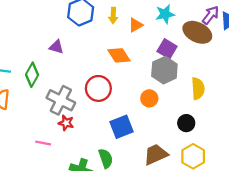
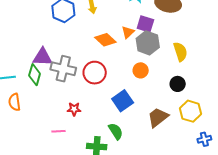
orange triangle: (136, 25) -> (128, 32), moved
purple triangle: (56, 47) -> (42, 57), moved, size x1.5
gray cross: (61, 100) -> (63, 69), moved

